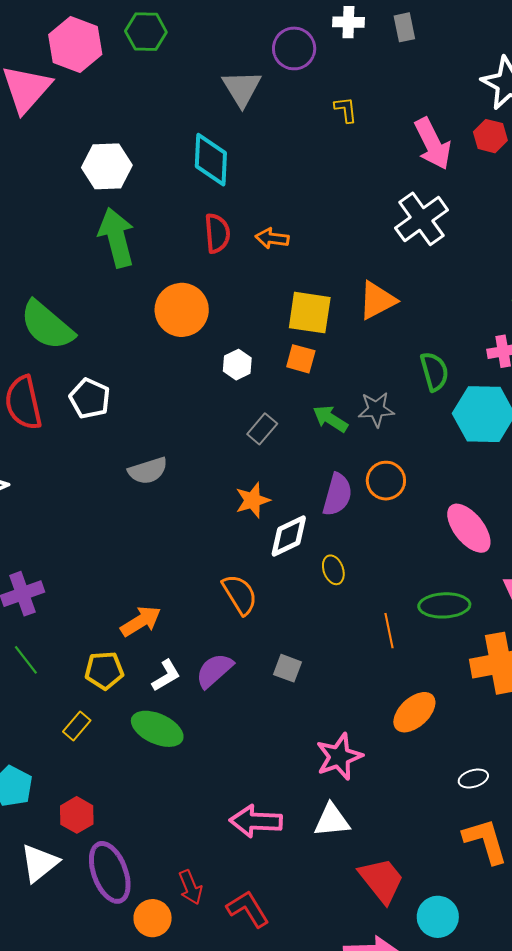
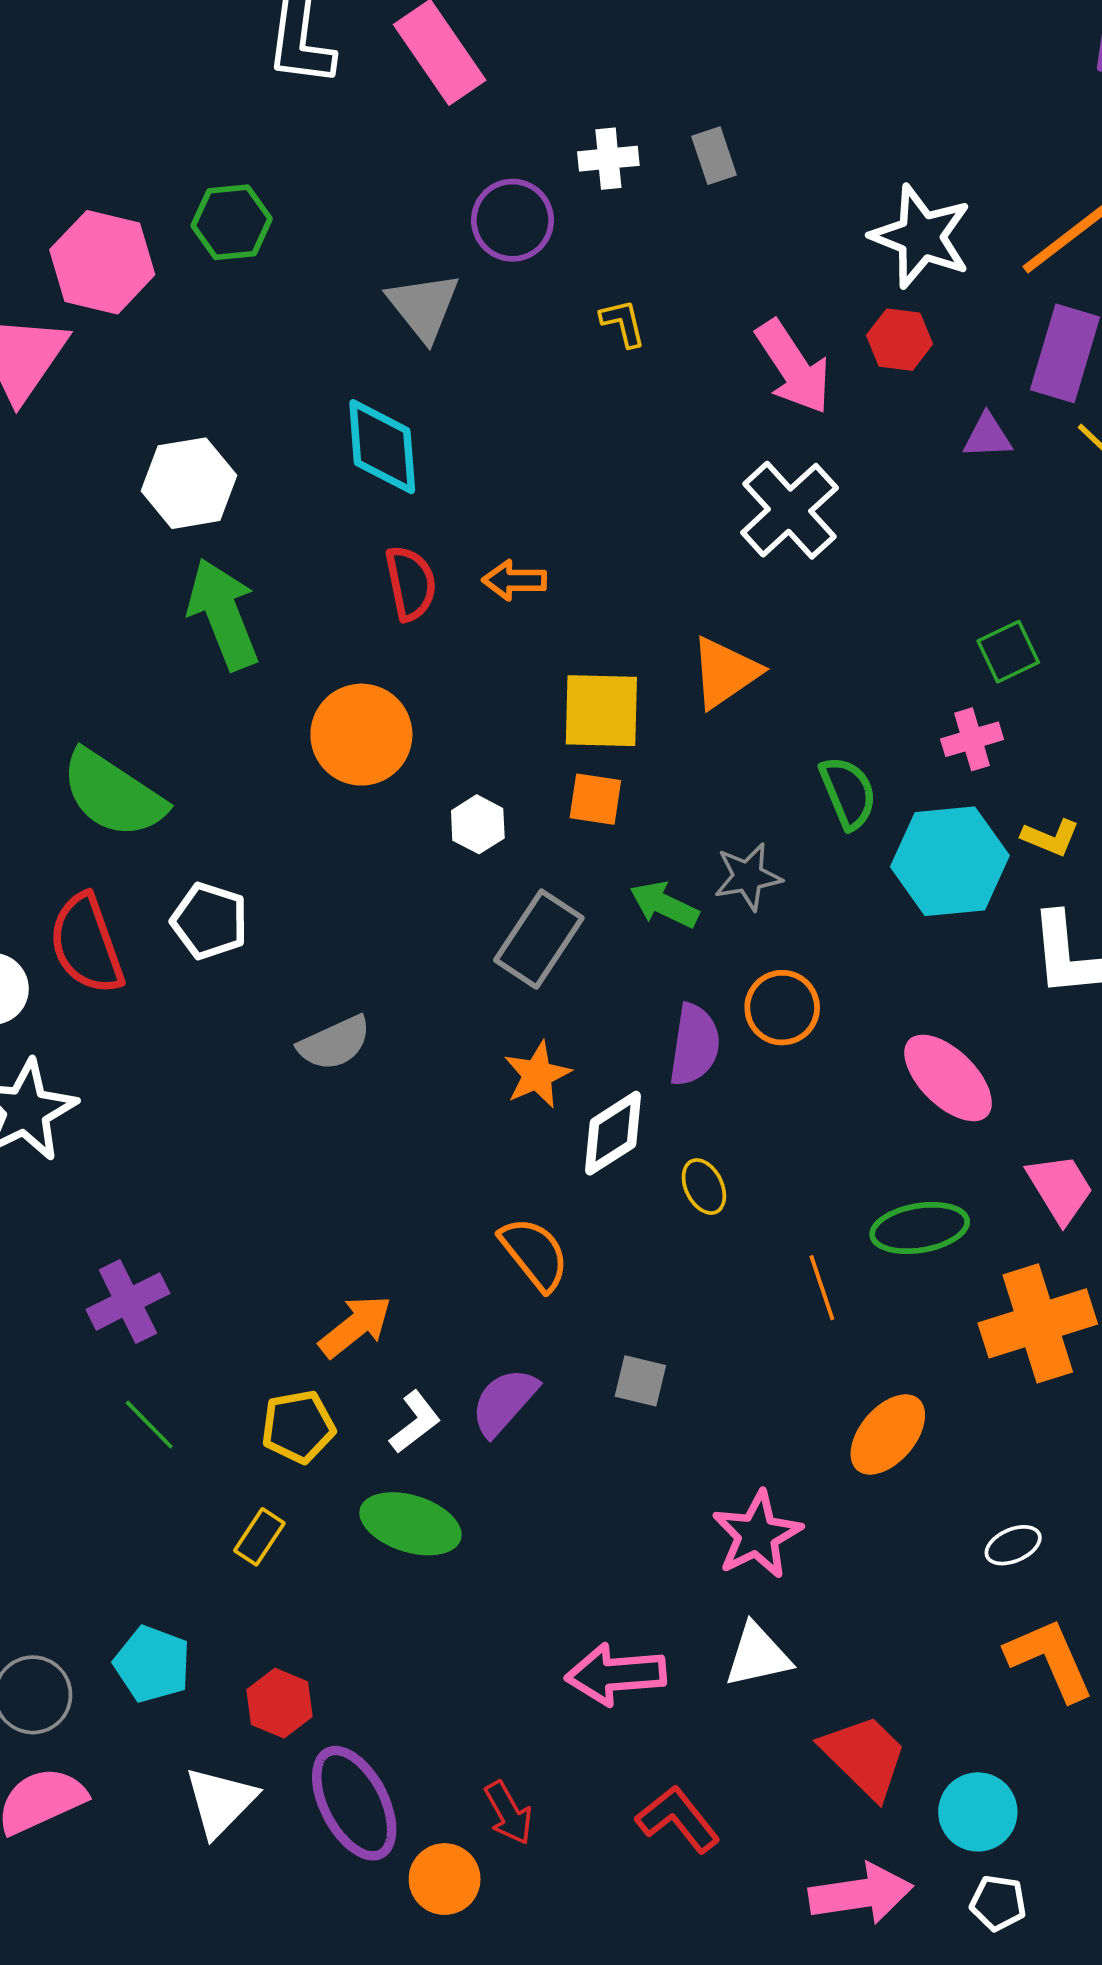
gray rectangle: (262, 429) -> (539, 939), size x1.6
red L-shape: (248, 909) -> (678, 1819), moved

